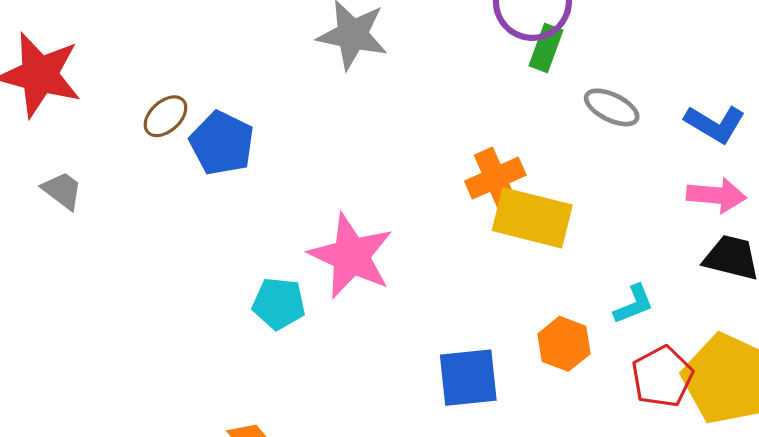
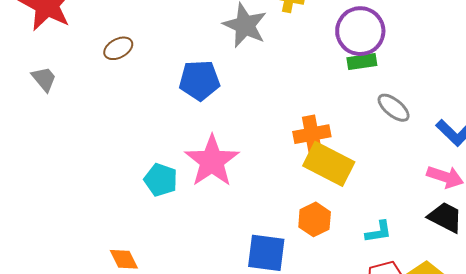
green rectangle: (546, 48) -> (362, 62), turned 48
blue pentagon: (222, 143) -> (199, 80), moved, turned 30
orange hexagon: (564, 344) -> (315, 219), moved

